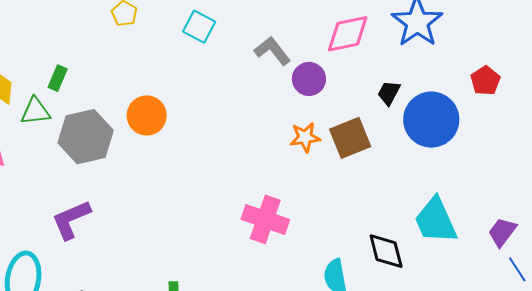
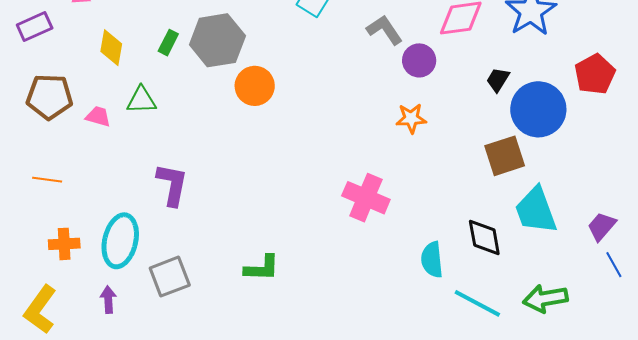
red pentagon: (485, 81) -> (595, 74), size x1.4
green triangle: (35, 111) -> (141, 100), moved
gray hexagon: (86, 137) -> (217, 40), moved
brown square: (350, 138) -> (505, 156), moved
purple L-shape: (71, 220) -> (172, 185), turned 120

